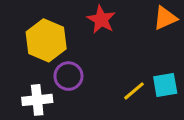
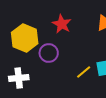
purple circle: (68, 76) -> (49, 53), moved

